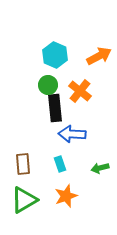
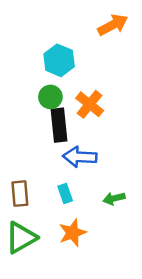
orange arrow: (99, 56) -> (113, 25), moved

